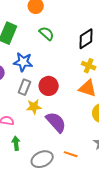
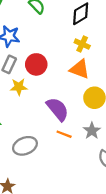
purple semicircle: (56, 122) -> (58, 109), moved
orange line: (71, 154) -> (64, 134), moved

